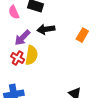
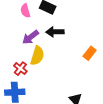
orange rectangle: (82, 35) -> (90, 53), moved
red cross: (18, 58) -> (20, 69), moved

